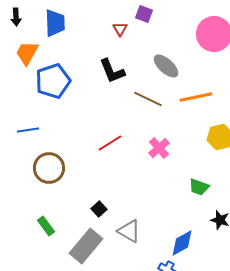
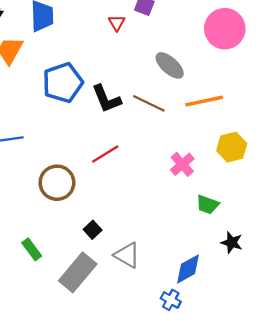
black L-shape: (112, 71) -> (106, 99), moved
blue pentagon: (53, 81) -> (63, 83), moved
pink cross: (159, 148) -> (182, 164), moved
brown circle: (49, 168) -> (57, 183), moved

